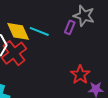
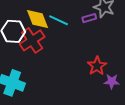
purple rectangle: (70, 27) -> (89, 18), turned 48

